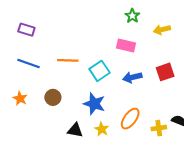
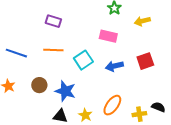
purple rectangle: (26, 30) -> (53, 21), moved
blue star: (94, 104) -> (65, 91), moved

